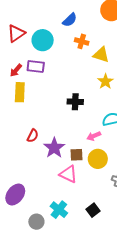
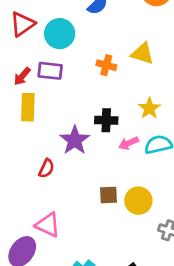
orange cross: (82, 41) -> (106, 65), moved
yellow star: (105, 81) -> (149, 108), moved
pink arrow: (94, 136) -> (129, 143), moved
purple star: (54, 148) -> (75, 140), moved
pink triangle: (68, 174) -> (48, 225), moved

